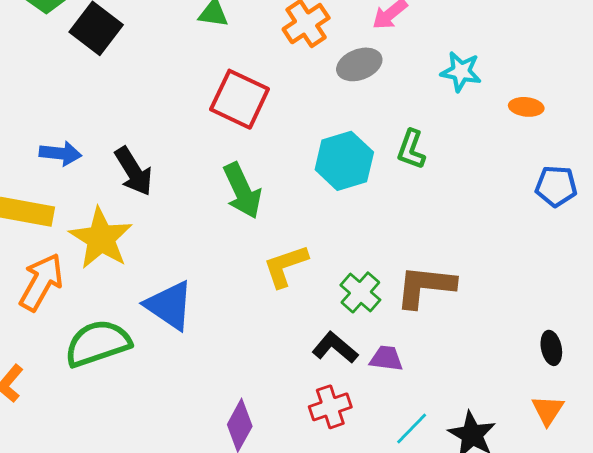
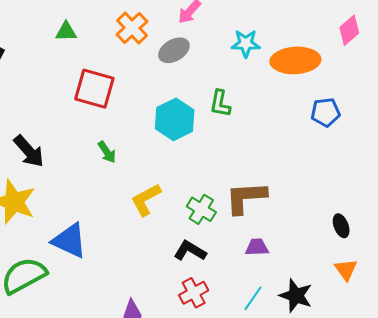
orange ellipse: (526, 107) -> (295, 60), size x2.0
green arrow: (242, 191) -> (107, 152), size x0.6
purple trapezoid: (386, 358) -> (257, 247), moved

